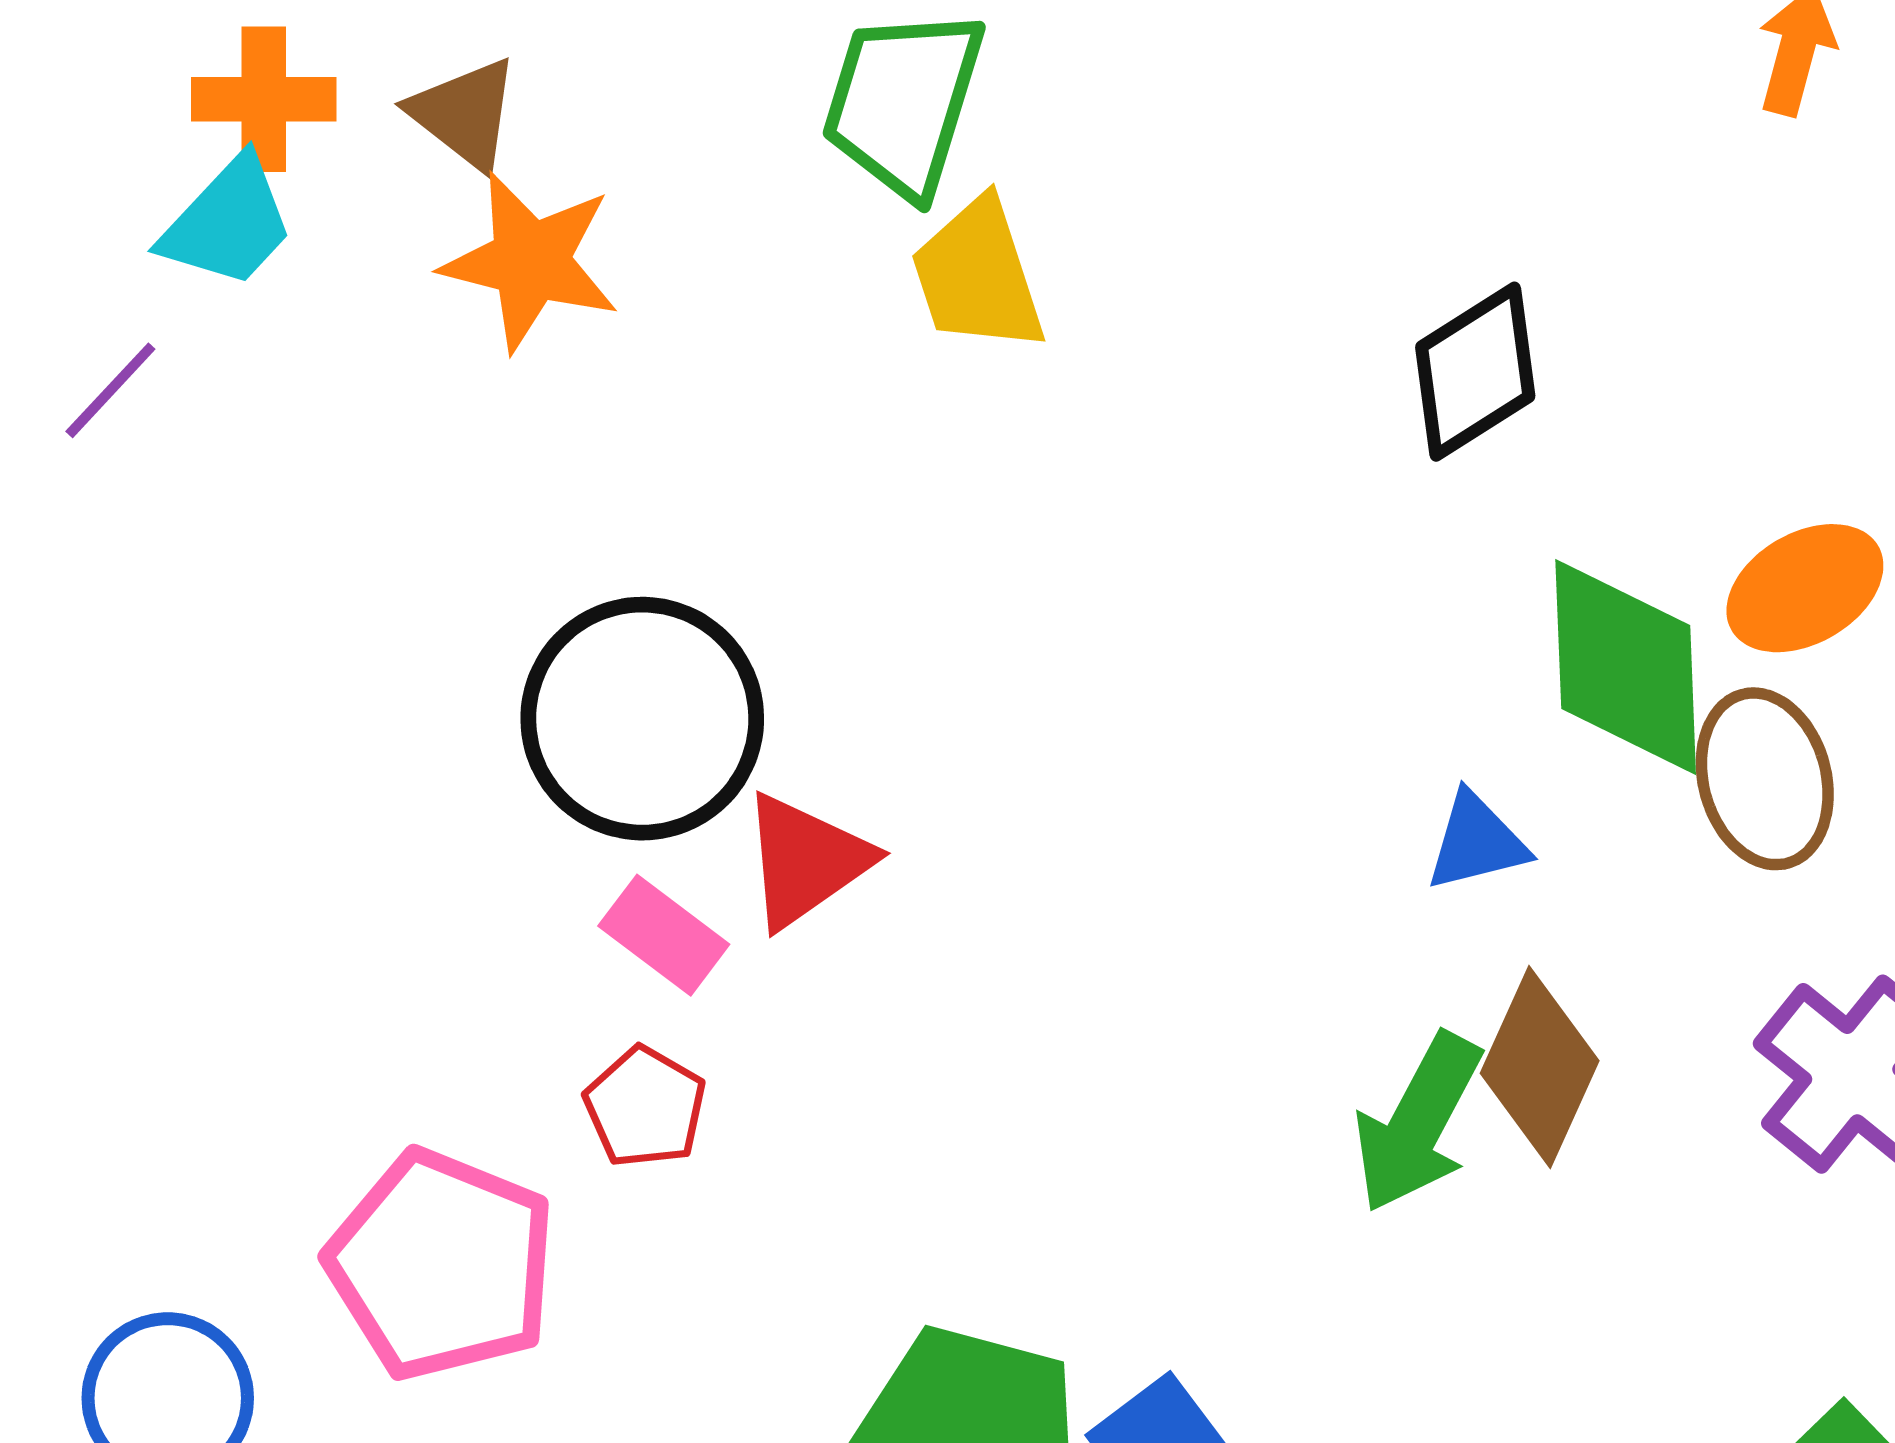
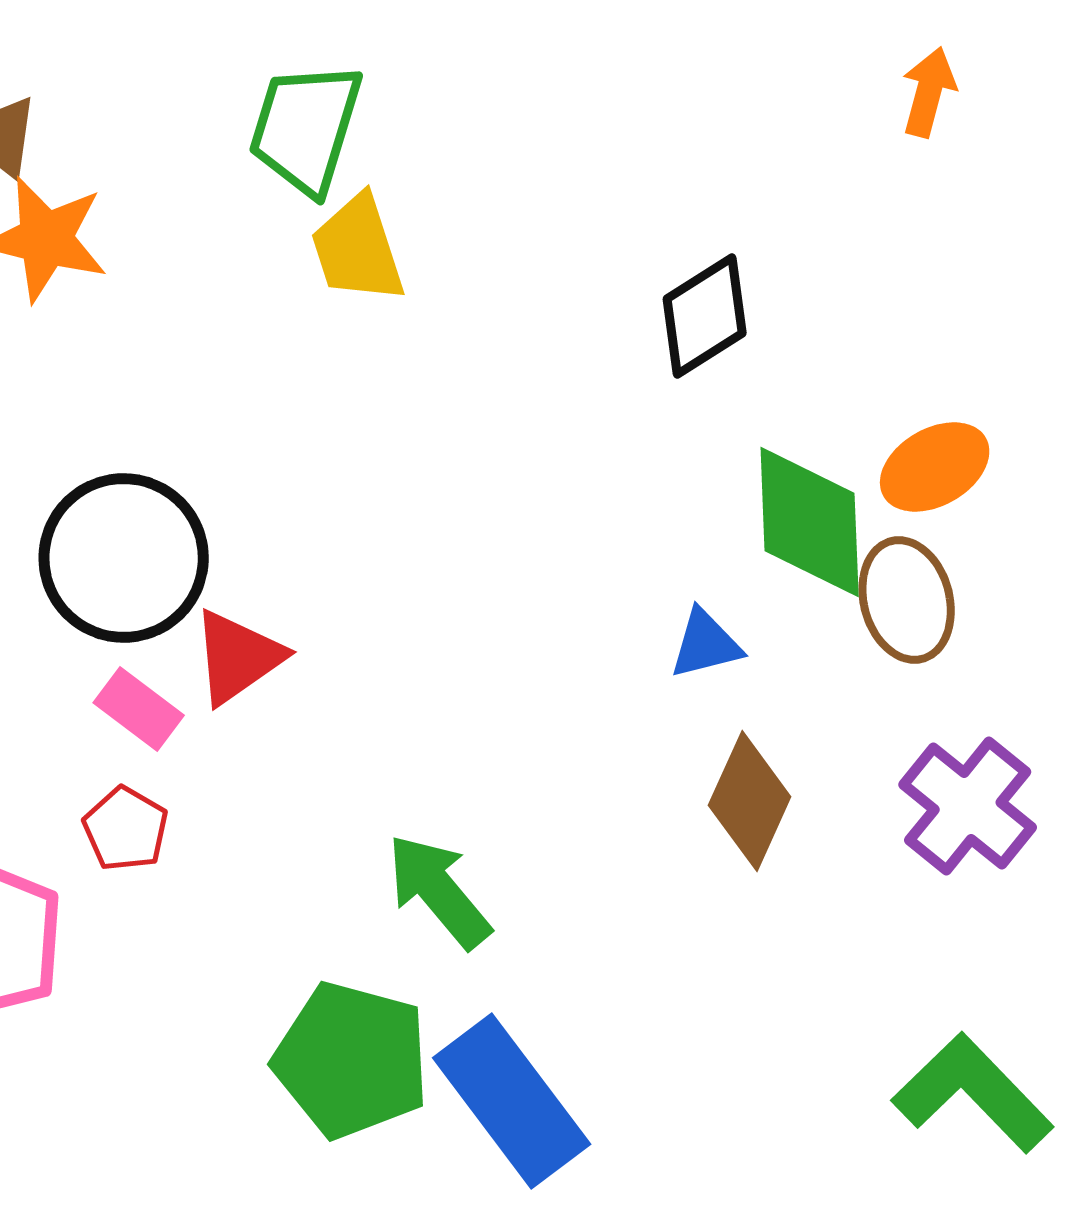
green arrow: (1418, 1123) -> (439, 891), moved, turned 112

